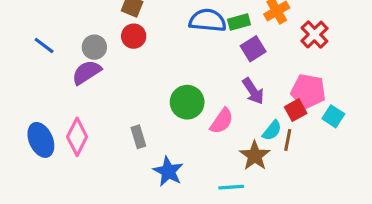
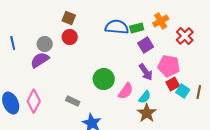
blue line: (44, 46) -> (13, 43), turned 40
pink pentagon: (308, 91) -> (169, 66), moved
cyan square: (333, 116) -> (183, 91), moved
cyan semicircle: (272, 130) -> (145, 97), moved
gray rectangle: (138, 137) -> (73, 101), turned -48
brown line: (288, 140) -> (199, 92), moved

